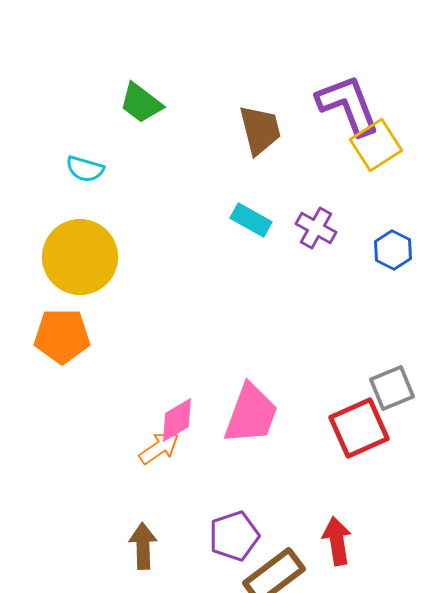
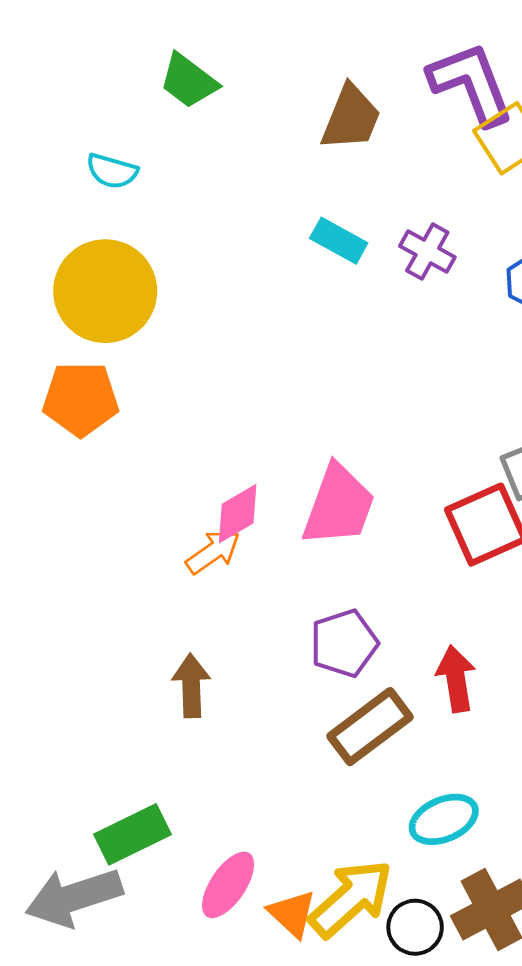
brown trapezoid: (260, 130) -> (351, 118), turned 36
purple pentagon: (234, 536) -> (344, 643), moved

